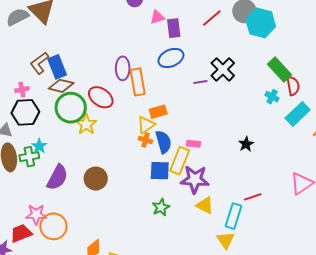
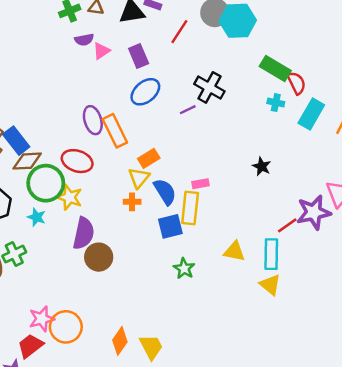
pink triangle: (157, 17) -> (101, 51), moved
orange cross: (145, 140) -> (132, 202), moved
cyan star: (39, 146) -> (37, 217), moved
purple semicircle: (57, 177) -> (84, 233), moved
purple star: (195, 179) -> (314, 212), moved

